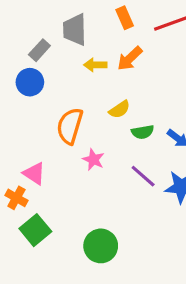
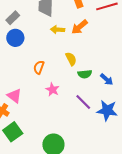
gray rectangle: (39, 50) -> (13, 18), moved
yellow semicircle: (119, 109) -> (71, 59), turned -88
orange semicircle: (70, 126) -> (39, 67), size x0.6

